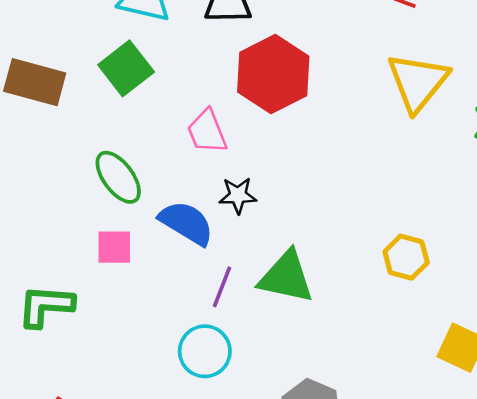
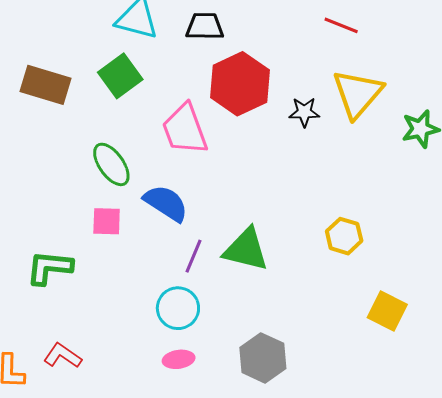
pink trapezoid: (207, 132) -> (185, 129), size x1.4
black star: (238, 195) -> (304, 112), moved

